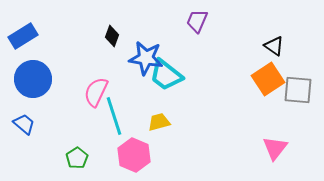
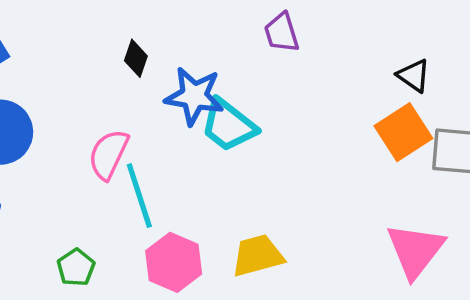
purple trapezoid: (197, 21) -> (282, 33), turned -40
yellow trapezoid: (159, 122) -> (258, 256), moved, size x1.4
pink triangle: (275, 148) -> (415, 250), size x1.4

